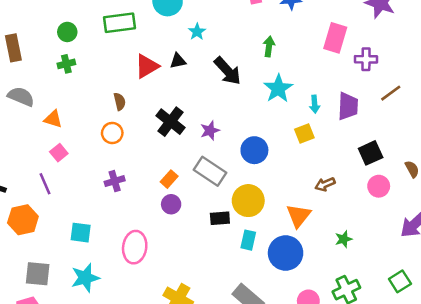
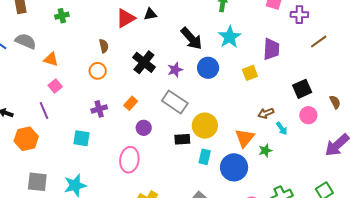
black arrow: (228, 71) -> (191, 39), moved
cyan arrow: (315, 104) -> (282, 128), moved, turned -32
purple trapezoid: (348, 106) -> (271, 49), moved
blue circle: (254, 150) -> (208, 68), moved
orange rectangle: (169, 179) -> (131, 103), moved
cyan square: (81, 233) -> (81, 138), moved
green star: (344, 239) -> (265, 151), moved
pink ellipse: (135, 247) -> (129, 160), moved

